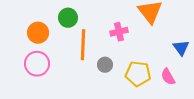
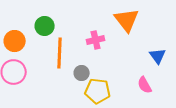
yellow pentagon: (138, 74) -> (98, 91), moved

